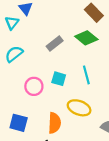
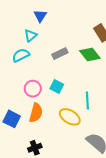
cyan triangle: (12, 23) -> (31, 36), moved
cyan line: (86, 75) -> (87, 100), moved
orange semicircle: (55, 123) -> (36, 113), moved

